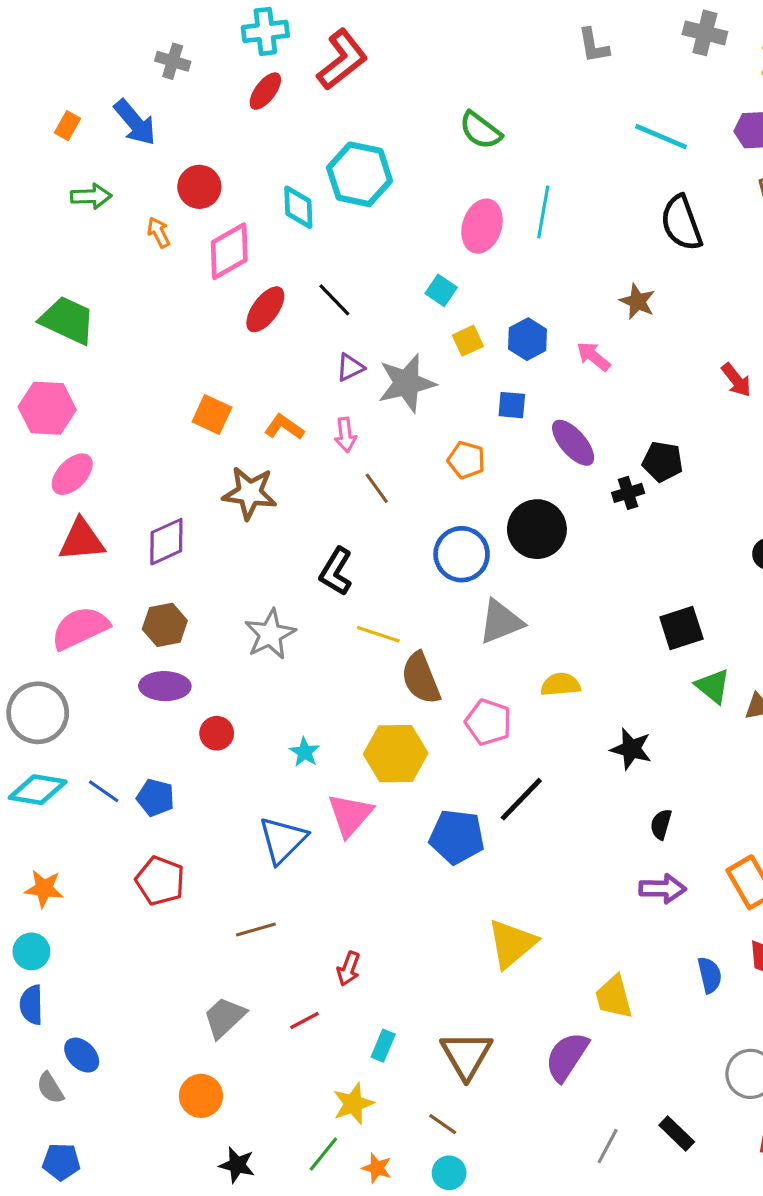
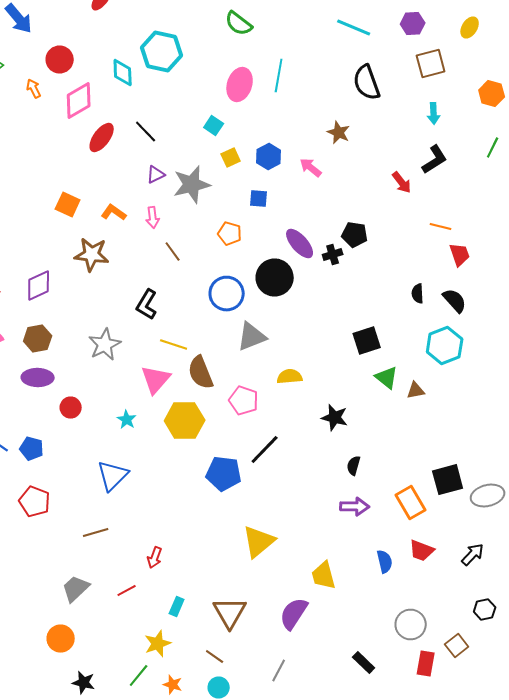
purple ellipse: (573, 443) -> (300, 244), moved
pink triangle: (350, 815) -> (156, 380), moved
gray line: (608, 1146) -> (279, 670), moved

